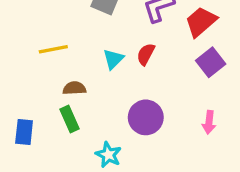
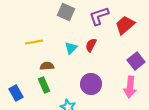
purple square: (211, 62) -> (136, 61), moved
pink arrow: (209, 122) -> (130, 87), size x1.5
blue rectangle: (24, 132) -> (16, 93), turned -35

